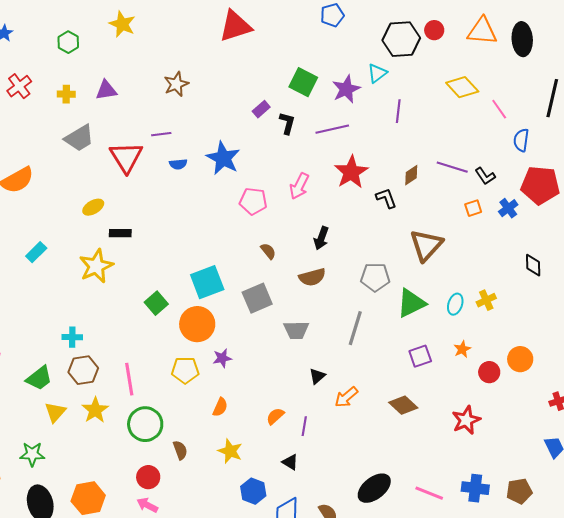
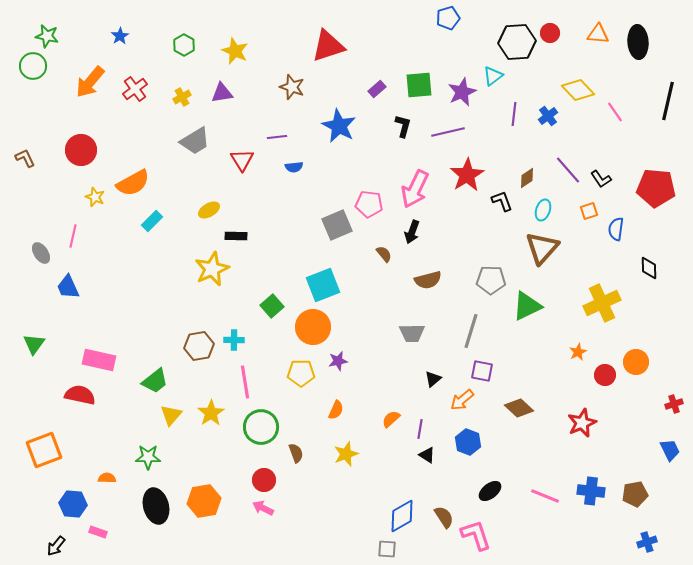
yellow star: (122, 24) -> (235, 51), moved
red triangle: (235, 26) -> (328, 46), moved
orange triangle: (482, 31) -> (598, 34), size x0.7
green square: (303, 82) -> (419, 85), turned -32
brown star: (176, 84) -> (292, 87), turned -30
yellow cross: (66, 94) -> (182, 97), turned -30
purple rectangle: (261, 109) -> (377, 89), moved
blue semicircle: (521, 140) -> (616, 229), moved
red triangle: (126, 157) -> (242, 160), size x0.7
blue star: (223, 158) -> (339, 126), moved
purple line: (452, 167) -> (568, 170), turned 32
pink arrow: (299, 186) -> (415, 189), size x1.4
blue cross: (508, 208) -> (548, 116), moved
black arrow: (321, 238) -> (412, 232), moved
cyan rectangle: (36, 252) -> (152, 221), moved
gray square: (257, 298) -> (337, 225), moved
yellow cross: (486, 300) -> (602, 303), size x1.8
cyan ellipse: (455, 304) -> (543, 210), moved
cyan cross: (72, 337) -> (234, 340), moved
purple square: (420, 356) -> (482, 371), moved, turned 30
brown hexagon: (83, 370) -> (199, 346), moved
yellow star: (230, 451) -> (346, 454), turned 30
black triangle: (290, 462) -> (427, 455), moved
black ellipse: (374, 488) -> (490, 491), size x0.7
blue hexagon: (253, 491) -> (468, 442), moved

